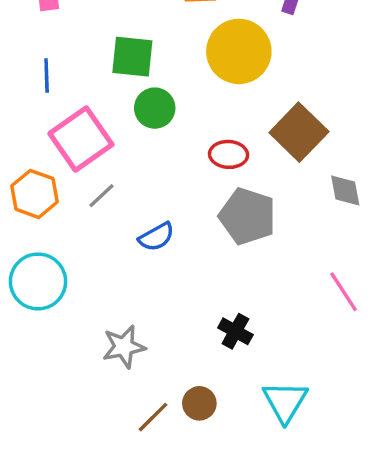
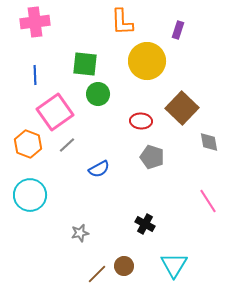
gray pentagon: (247, 216) -> (152, 157), size x0.7
gray star: (124, 347) -> (80, 233), size x0.7

